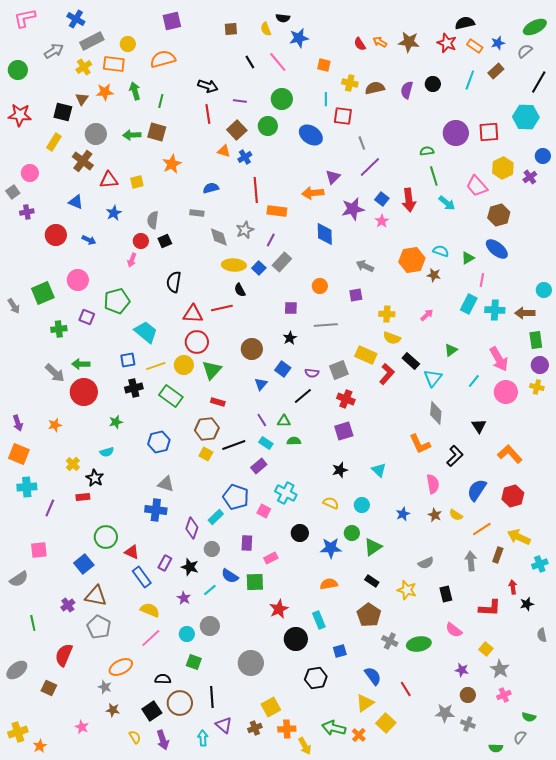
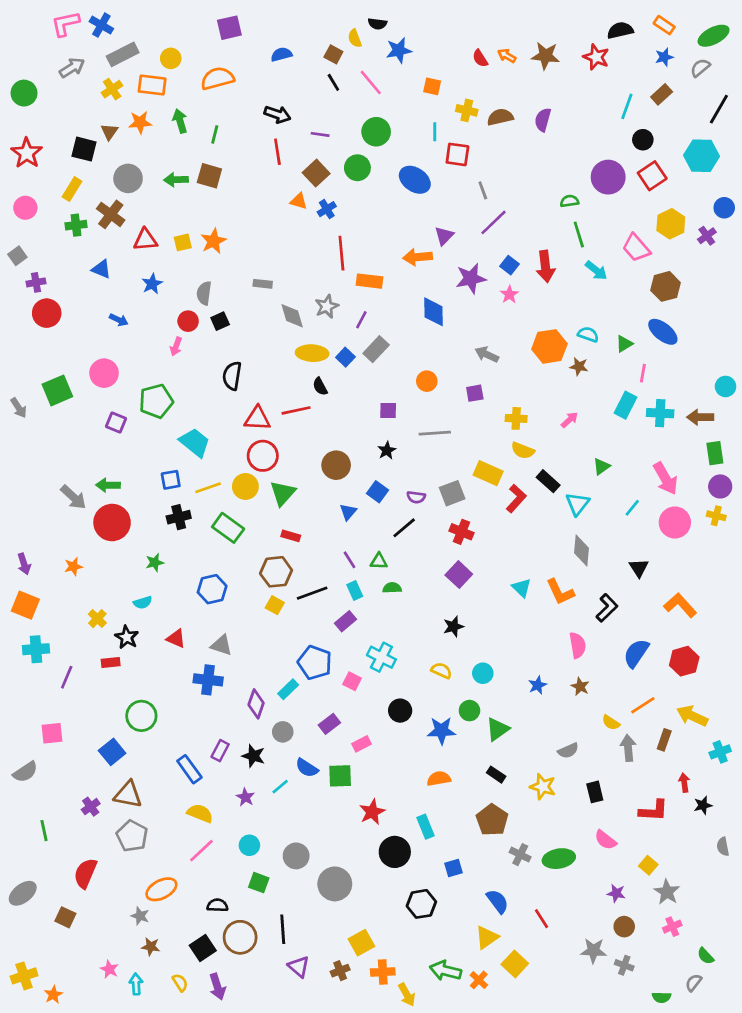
pink L-shape: (25, 18) -> (65, 24), moved
brown square: (231, 29) -> (333, 54), moved, turned 32
orange rectangle: (475, 46) -> (664, 25), moved
black circle: (433, 84) -> (643, 140), moved
red star: (20, 115) -> (27, 153), turned 30
red square: (489, 132) -> (652, 176), turned -30
orange star: (172, 164) -> (213, 241), moved
pink circle: (30, 173) -> (25, 208), moved
blue semicircle: (211, 188) -> (281, 54), moved
red circle: (56, 235) -> (47, 313), moved
green cross: (59, 329) -> (76, 225), moved
purple square: (344, 431) -> (459, 575), turned -30
cyan rectangle: (266, 443) -> (355, 591), turned 32
cyan triangle: (379, 470) -> (521, 588), moved
yellow semicircle: (456, 515) -> (611, 723), moved
purple rectangle: (247, 543) -> (329, 724), turned 49
red triangle: (132, 552) -> (176, 639), moved
gray circle: (210, 626) -> (296, 856), moved
green semicircle: (529, 717) -> (706, 956), turned 32
cyan arrow: (203, 738) -> (136, 984), moved

